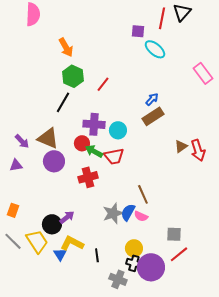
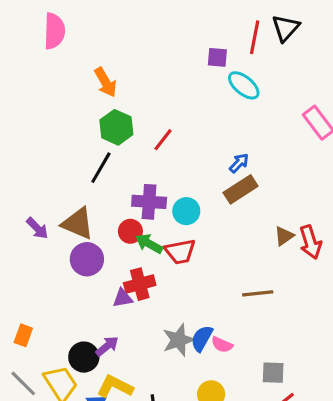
purple triangle: (16, 165) -> (123, 298), moved
brown line: (143, 194) -> (258, 293), moved, turned -72

